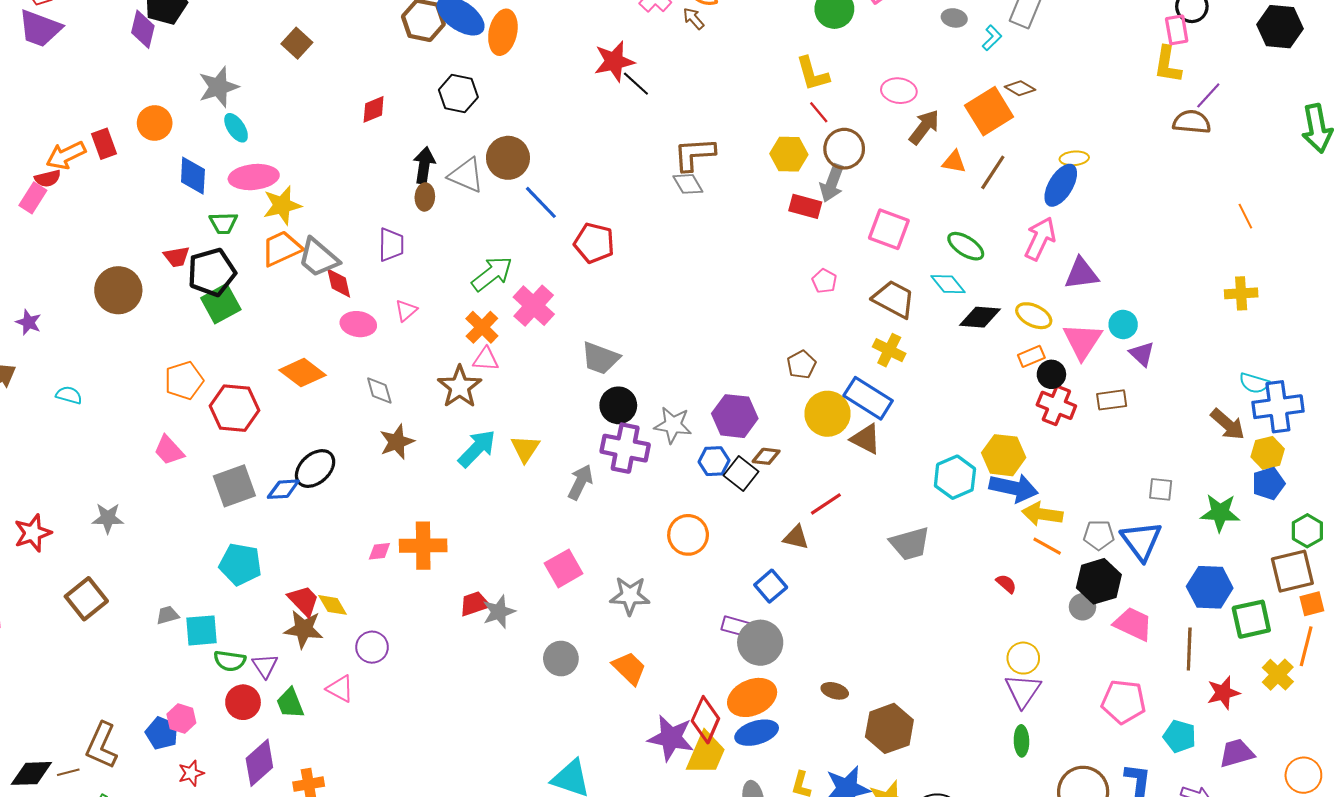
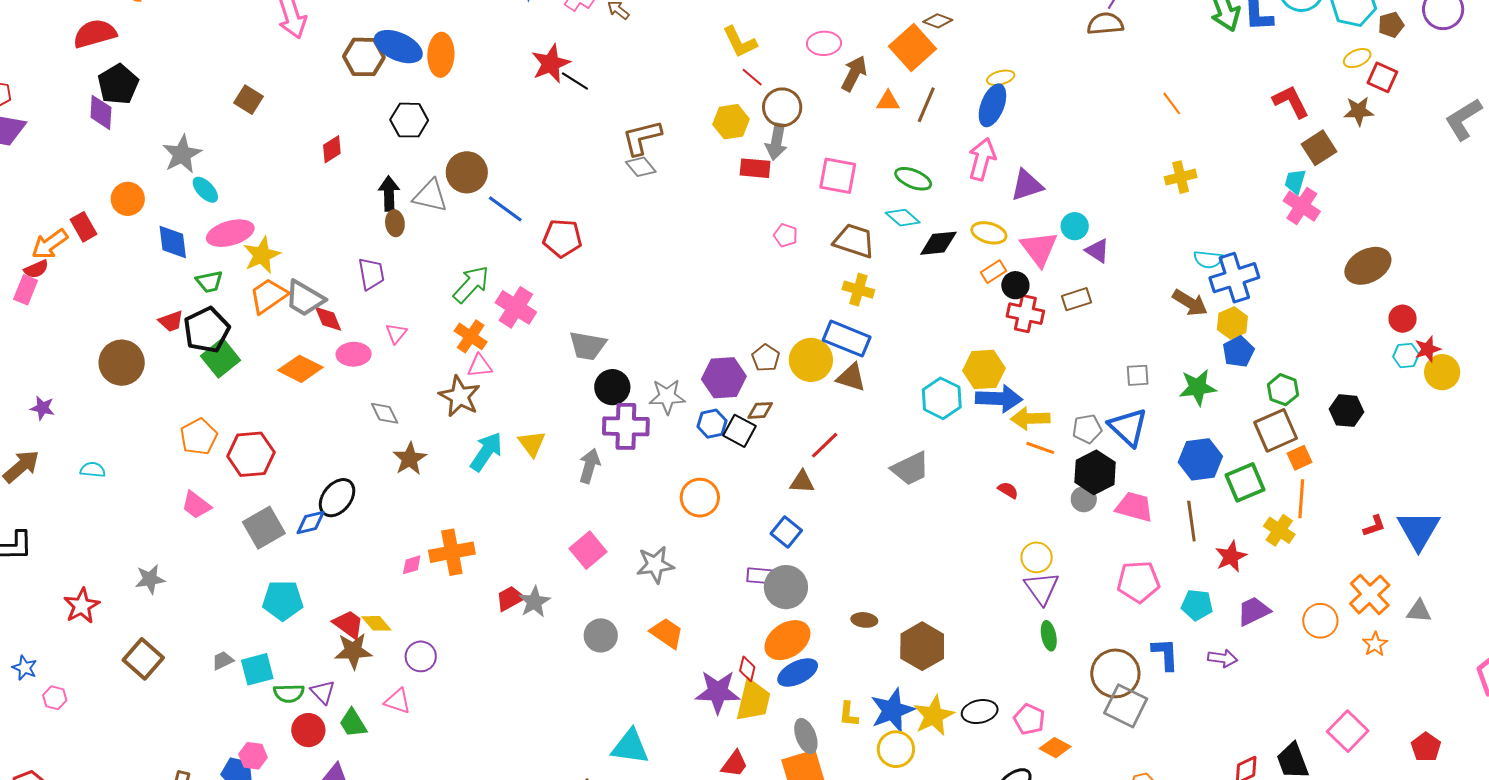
brown pentagon: (801, 365) -> (766, 358), moved
orange diamond: (303, 373) -> (300, 369), moved
red diamond: (705, 720) -> (747, 669), size x0.6

